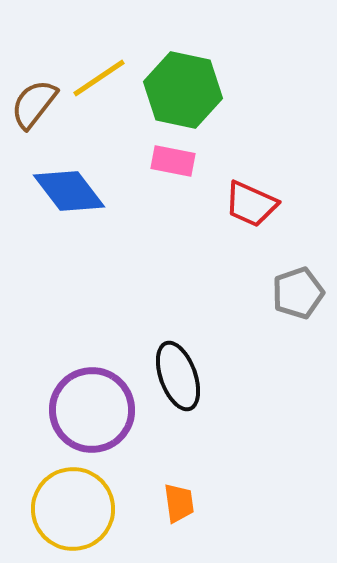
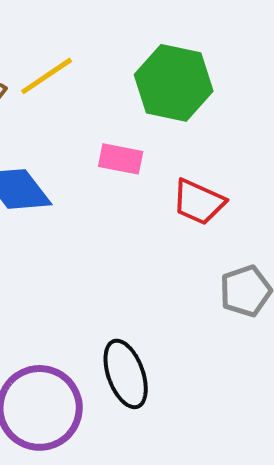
green hexagon: (183, 90) -> (174, 83), moved

